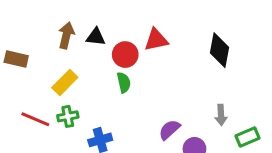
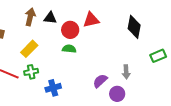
green semicircle: (124, 83) -> (69, 49), turned -72
gray arrow: (221, 115) -> (126, 72), moved
green rectangle: (248, 137) -> (158, 56), moved

